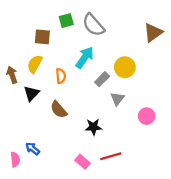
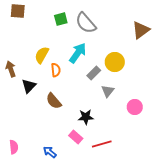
brown square: (42, 37) -> (18, 11), moved
yellow semicircle: (35, 64) -> (42, 55), moved
blue arrow: (33, 149) -> (50, 152), moved
pink rectangle: (83, 162) -> (76, 137), moved

